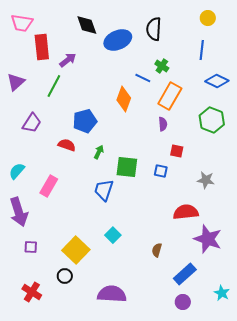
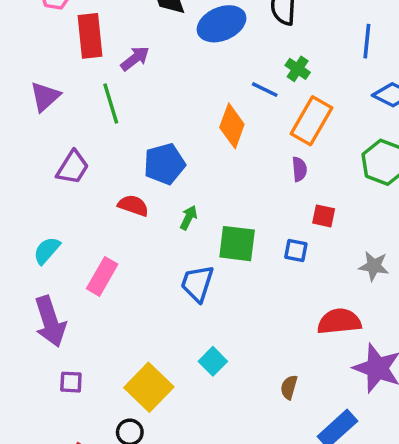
green line: (54, 86) -> (111, 103), turned -45

